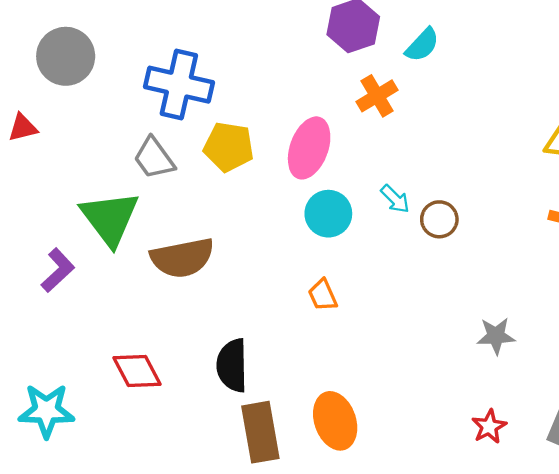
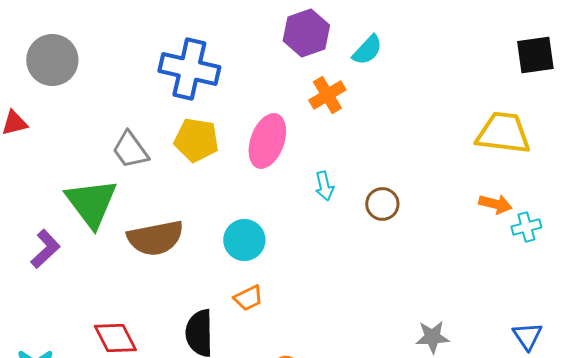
blue cross: (179, 85) -> (189, 69), moved
cyan arrow: (395, 199) -> (324, 186), moved, turned 32
cyan circle: (328, 214) -> (244, 240), moved
orange trapezoid: (323, 295) -> (248, 298), moved, turned -92
gray star: (496, 336) -> (432, 337), moved

